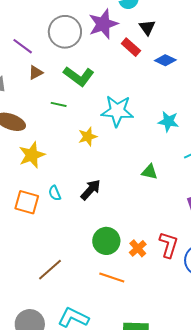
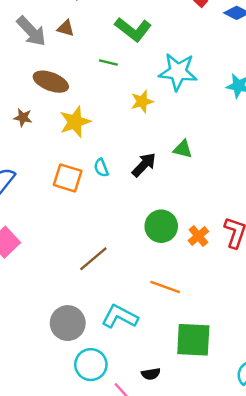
brown triangle: (36, 73) -> (66, 28), moved, turned 42
green triangle: (150, 172) -> (183, 149), moved
orange line: (112, 278) -> (165, 287), moved

